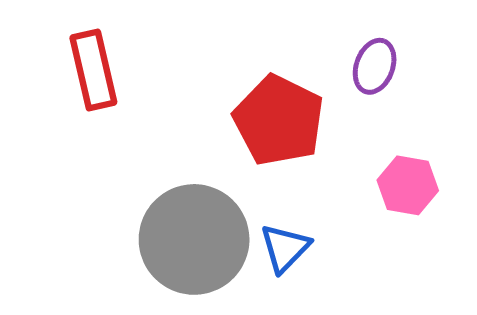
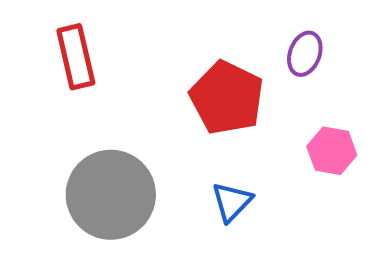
gray circle: (194, 239) -> (111, 195), moved

